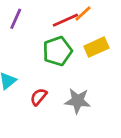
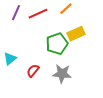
red line: (65, 20) -> (38, 14), moved
green pentagon: (57, 51) -> (57, 44), moved

